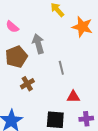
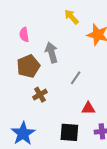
pink semicircle: (12, 27) -> (24, 35), turned 40
gray line: (61, 68) -> (76, 78), turned 48

